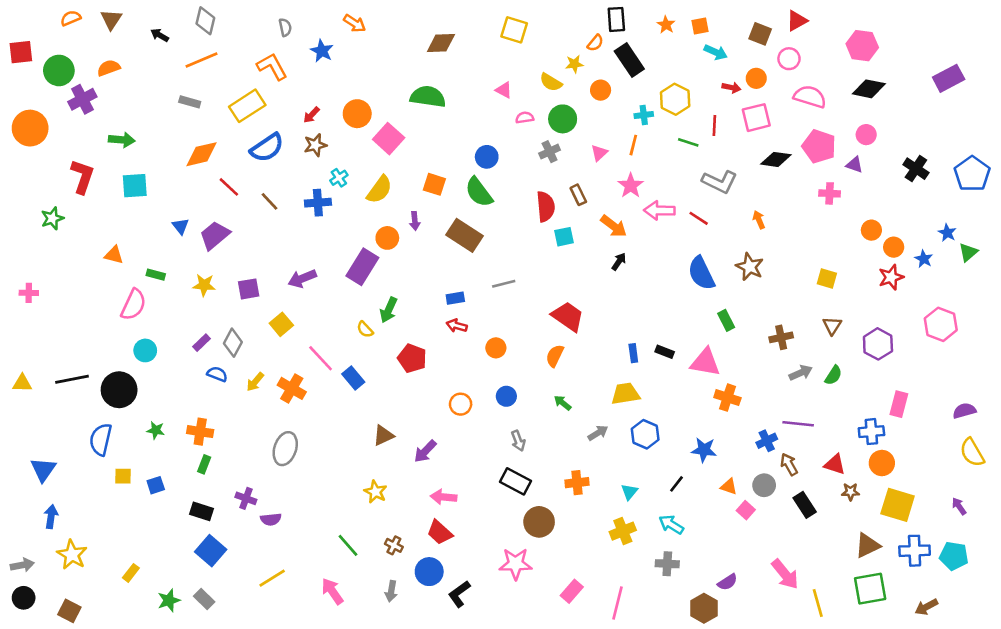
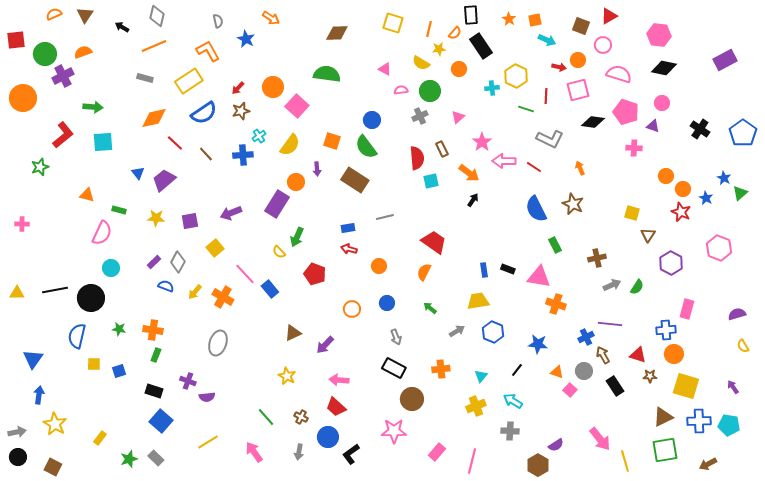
orange line: (633, 145) -> (429, 29), moved
red L-shape: (82, 176) -> (63, 135), turned 32
red star: (891, 277) -> (681, 212), turned -30
brown triangle: (832, 326) -> (648, 235), moved
yellow semicircle: (972, 453) -> (743, 346), size x0.6

